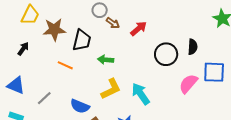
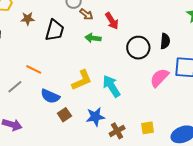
red arrow: (139, 29) -> (112, 21), turned 96
brown star: (54, 30) -> (28, 19), size x0.6
green arrow: (106, 60) -> (93, 38), moved
orange line: (65, 65) -> (34, 69), moved

